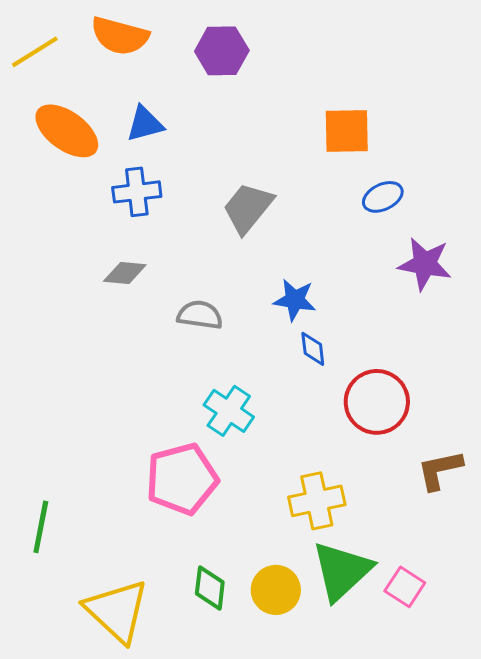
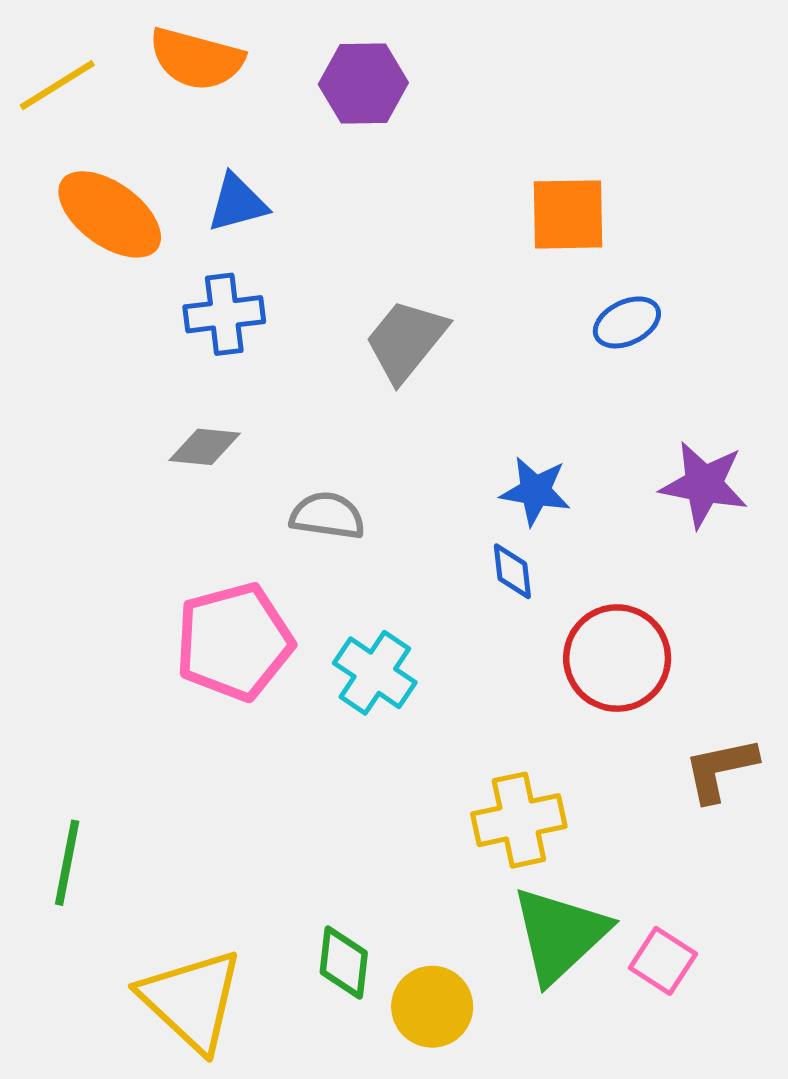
purple star: (425, 264) -> (704, 485), moved
blue star: (295, 300) -> (535, 491), moved
pink pentagon: (182, 479) -> (234, 642), moved
yellow circle: (276, 590) -> (432, 1007), moved

